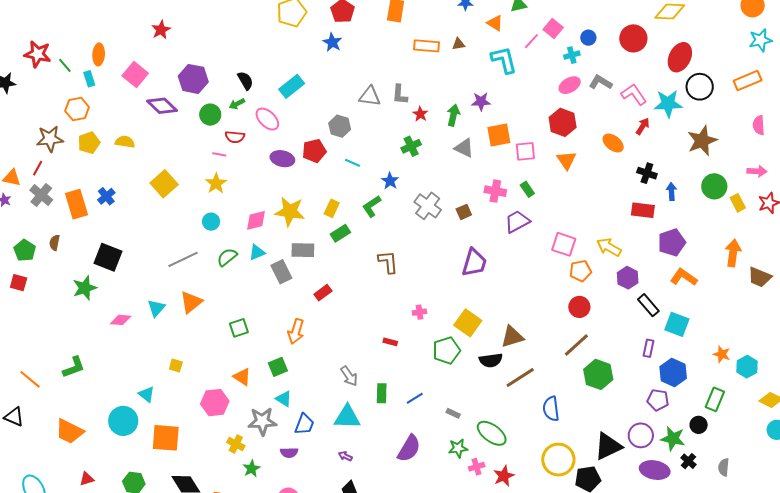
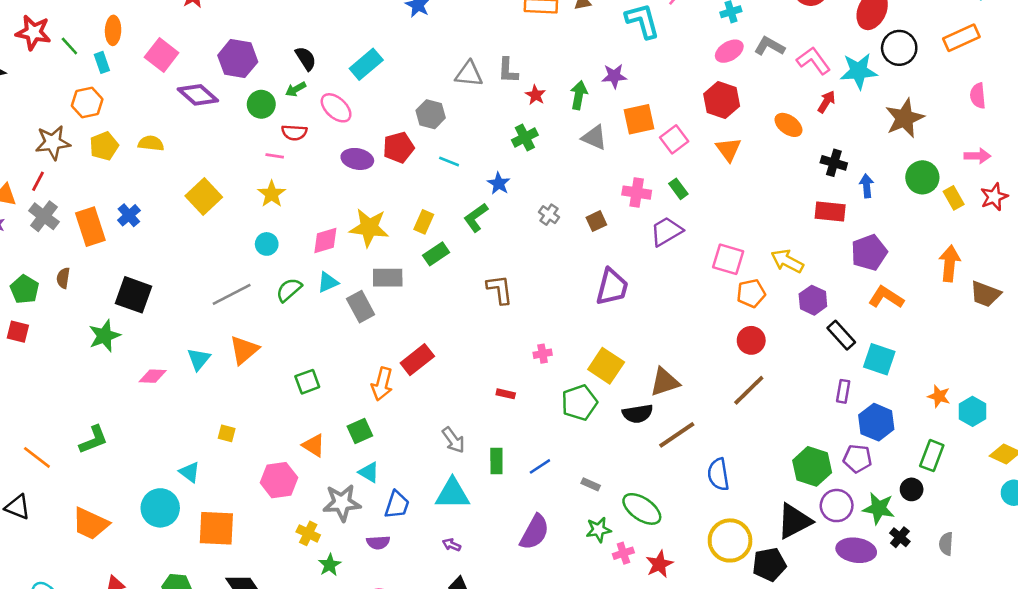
pink square: (525, 151) -> (674, 139), turned -30
gray cross: (428, 206) -> (549, 215), size x0.6
red rectangle: (323, 293) -> (417, 360), moved, size x1.4
green hexagon: (598, 374) -> (812, 466), moved

